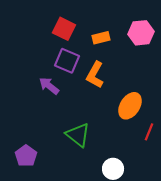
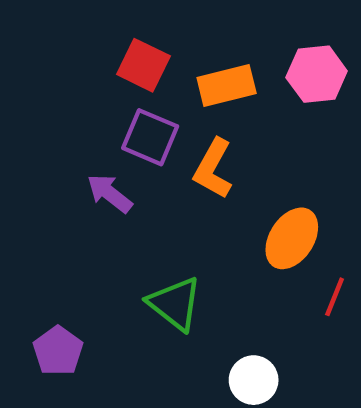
orange rectangle: (101, 38) -> (227, 85), size x1.4

